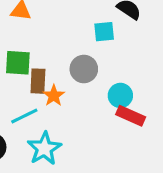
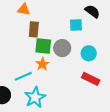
green square: (18, 63) -> (43, 46), moved
brown rectangle: (38, 81) -> (34, 29), moved
cyan circle: (120, 95) -> (89, 53), moved

